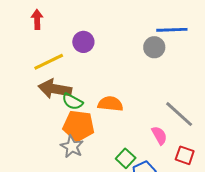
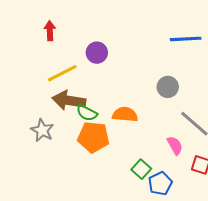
gray circle: (154, 47) -> (168, 87), moved
gray star: (72, 147) -> (42, 130), moved

